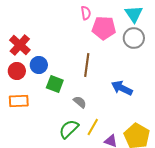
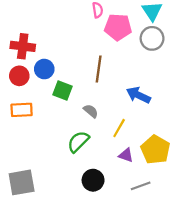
red cross: (20, 45) -> (23, 46), turned -35
yellow line: (93, 127) -> (119, 128), moved

